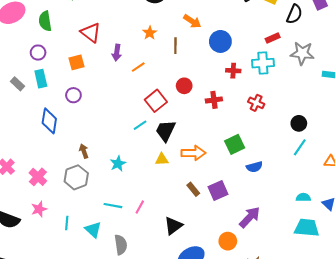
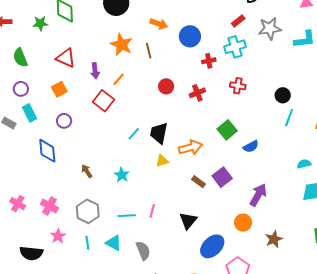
orange star: (150, 33) -> (121, 45), size x1.6
red square: (156, 101) -> (104, 101), moved
gray hexagon: (76, 177) -> (88, 211), moved

